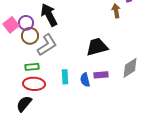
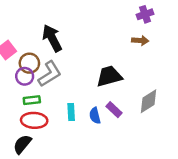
brown arrow: (116, 11) -> (140, 41), moved, turned 104
purple circle: (26, 23) -> (25, 76), moved
purple rectangle: (101, 75) -> (114, 110), turned 48

